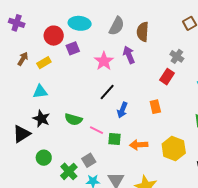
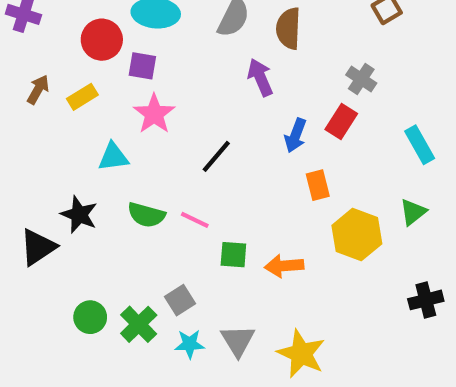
purple square: (73, 48) -> (142, 66), turned 32
pink star: (104, 61) -> (154, 114), moved
cyan triangle: (40, 92) -> (113, 157), moved
blue arrow: (122, 110) -> (295, 135), moved
pink line: (96, 130) -> (195, 220), moved
yellow hexagon: (174, 148) -> (357, 235), moved
green circle: (44, 158) -> (90, 317), moved

